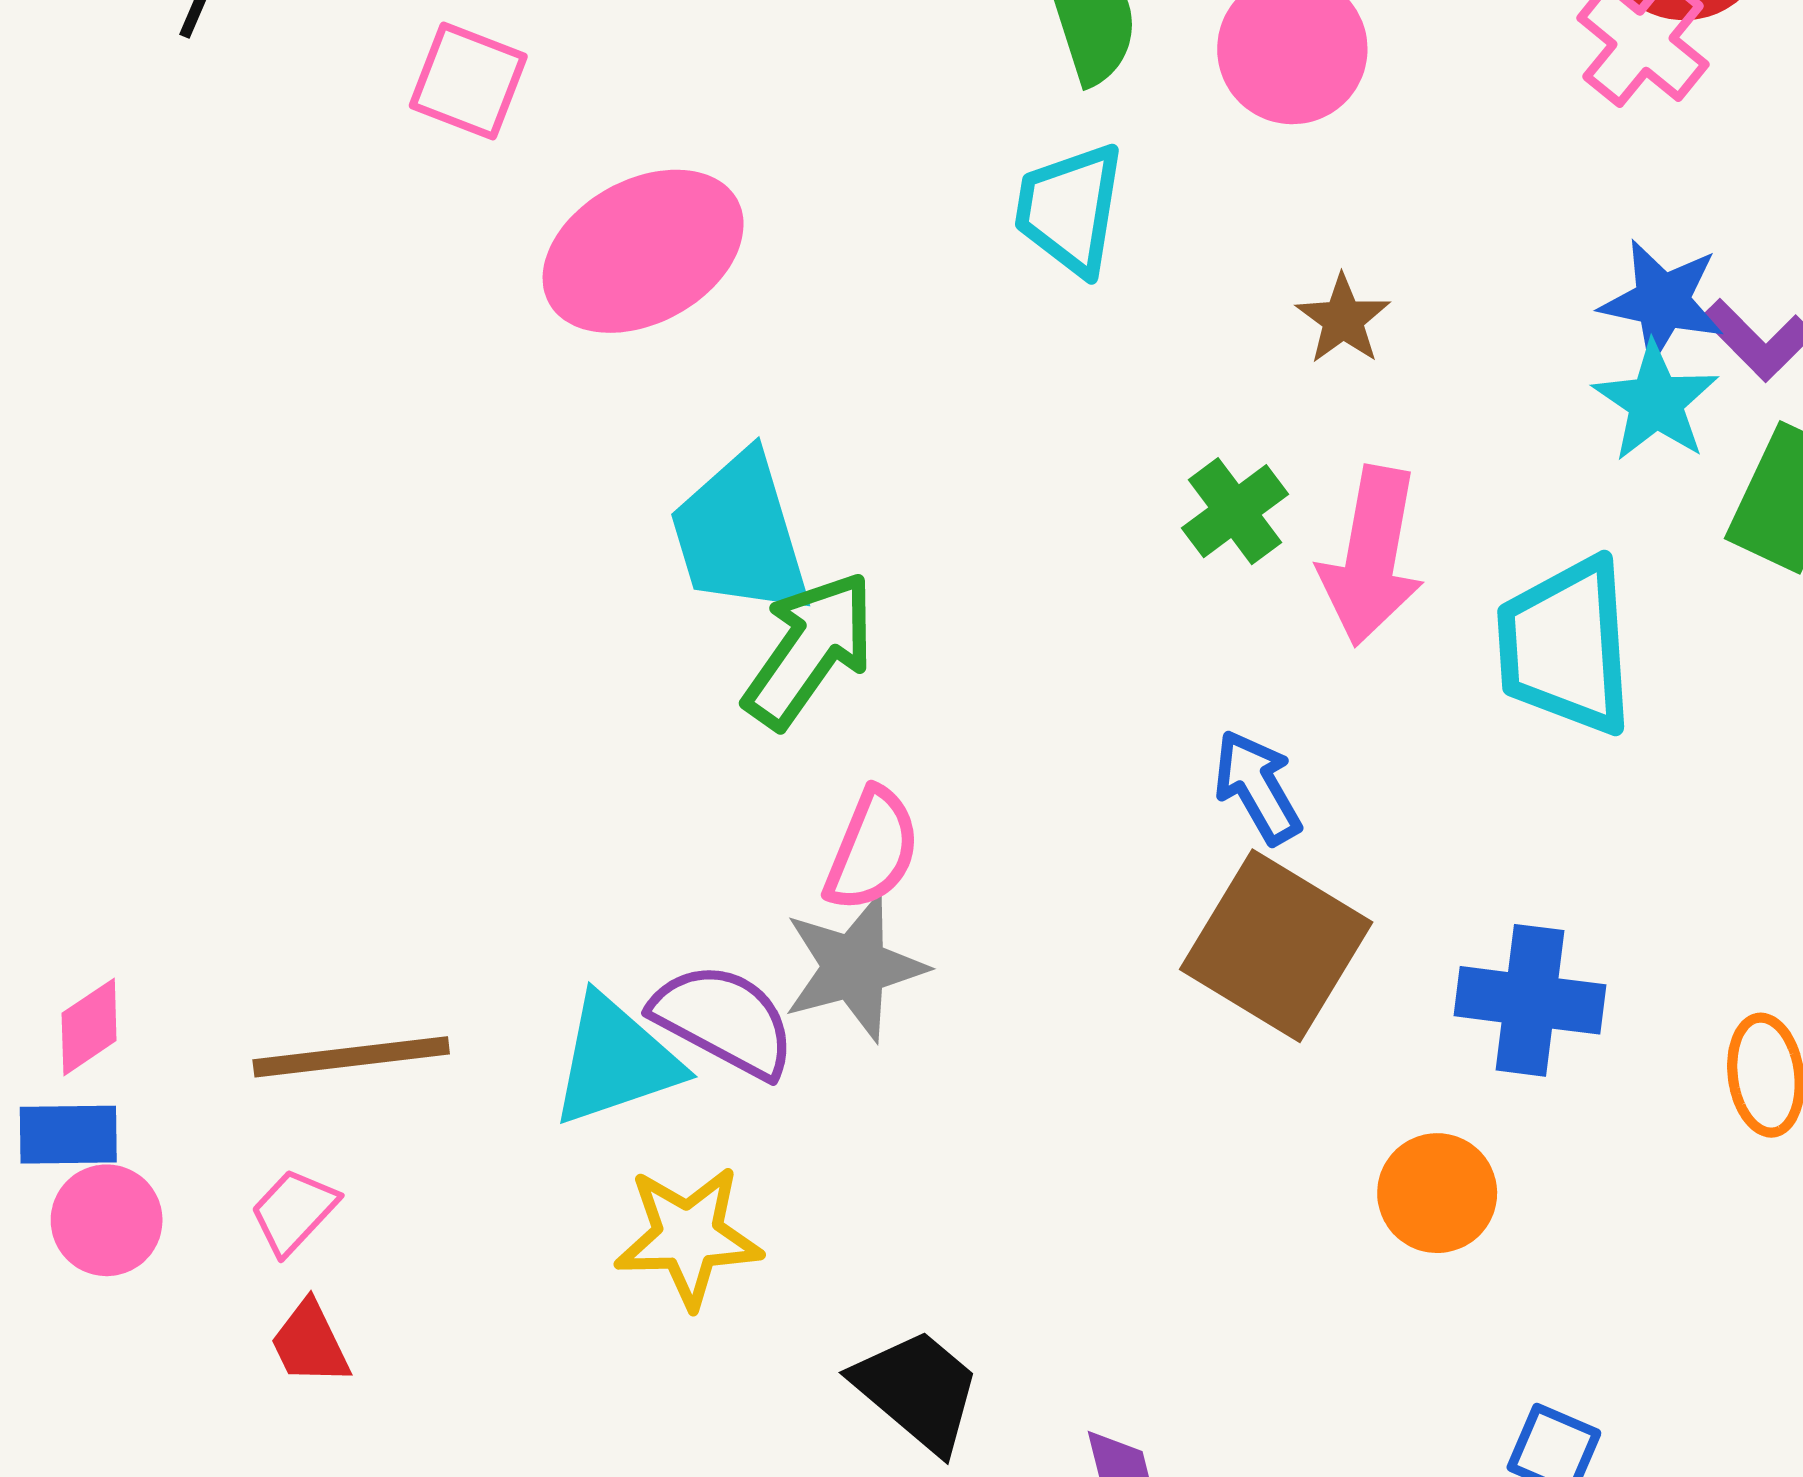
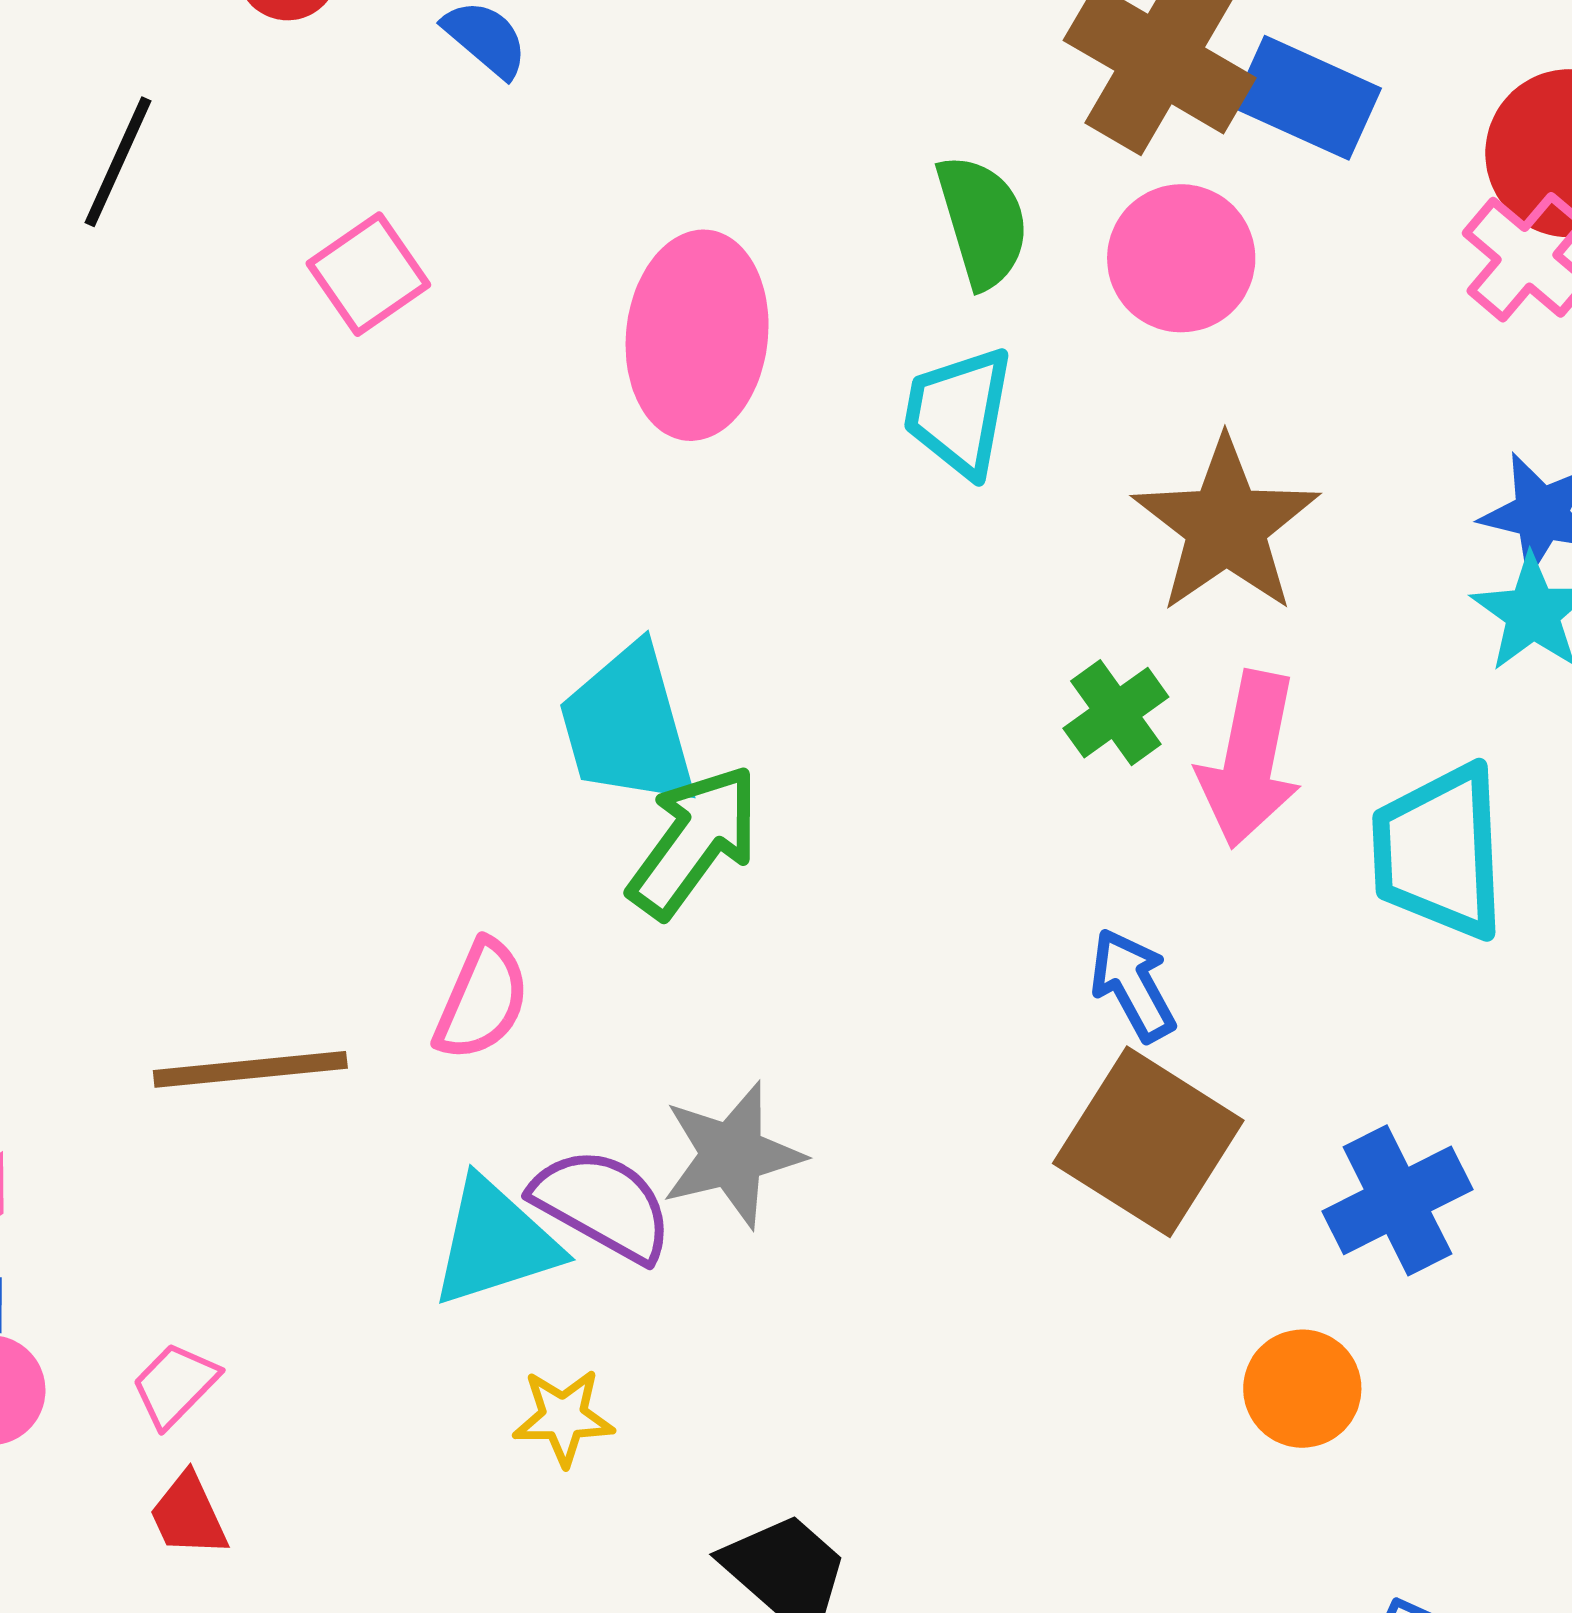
pink square: (468, 81) -> (368, 274), turned 33
pink ellipse: (643, 251) -> (697, 335), moved, turned -56
brown star: (1343, 319) -> (1226, 526), size x2.0
pink semicircle: (872, 850) -> (482, 1000), moved
blue cross: (1530, 1000) -> (1397, 1200), turned -35
brown line: (351, 1057) -> (250, 1069), moved
yellow star: (688, 1237) -> (563, 1417), size x0.7

